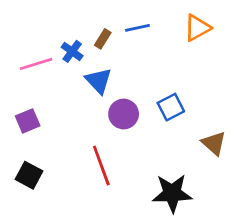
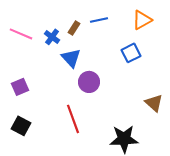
pink line: (36, 64) -> (21, 34), moved, turned 40
blue square: (171, 107) -> (131, 53), moved

